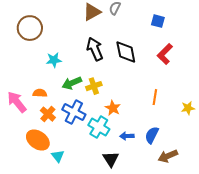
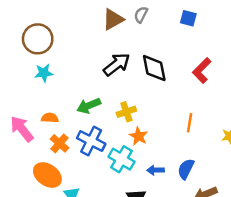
blue square: (158, 21) -> (188, 18), moved
black arrow: (95, 49) -> (117, 64), turned 75
cyan star: (54, 60) -> (44, 73), moved
yellow cross: (94, 86) -> (126, 112), moved

